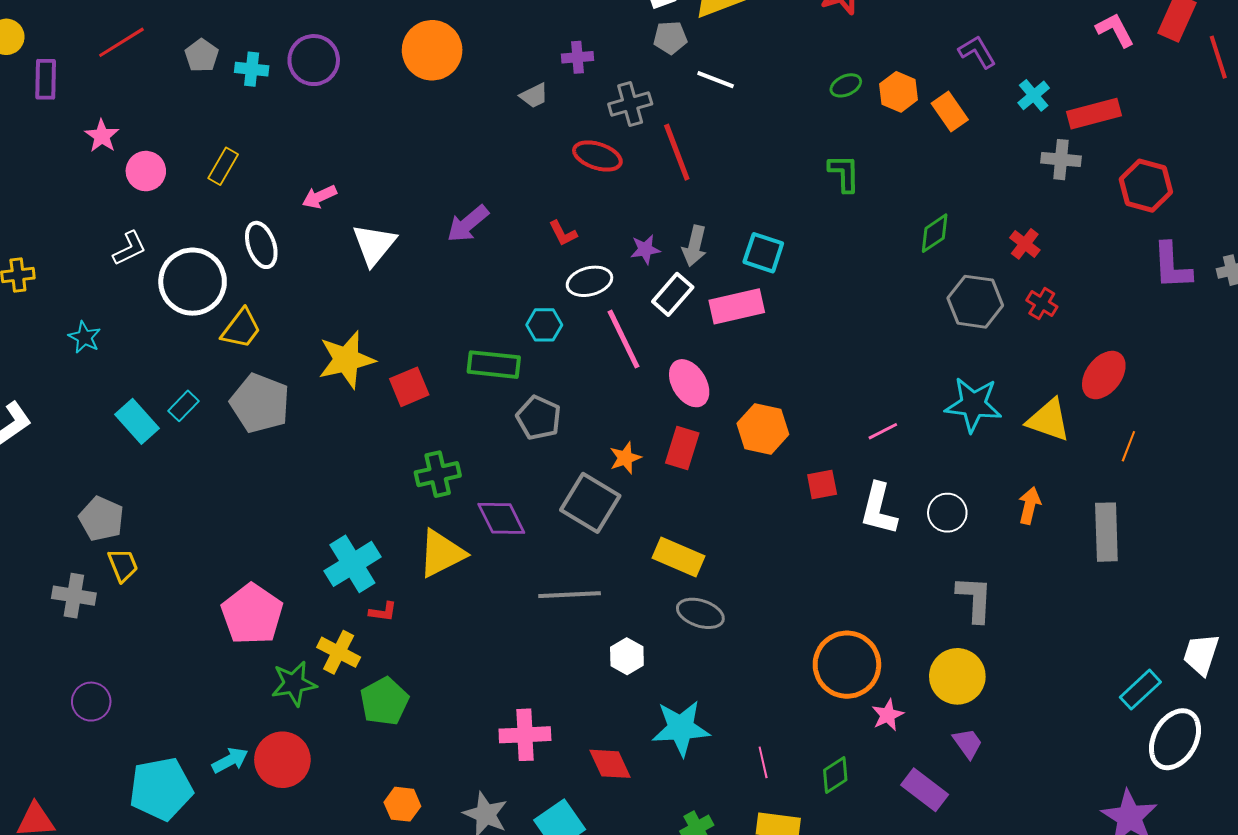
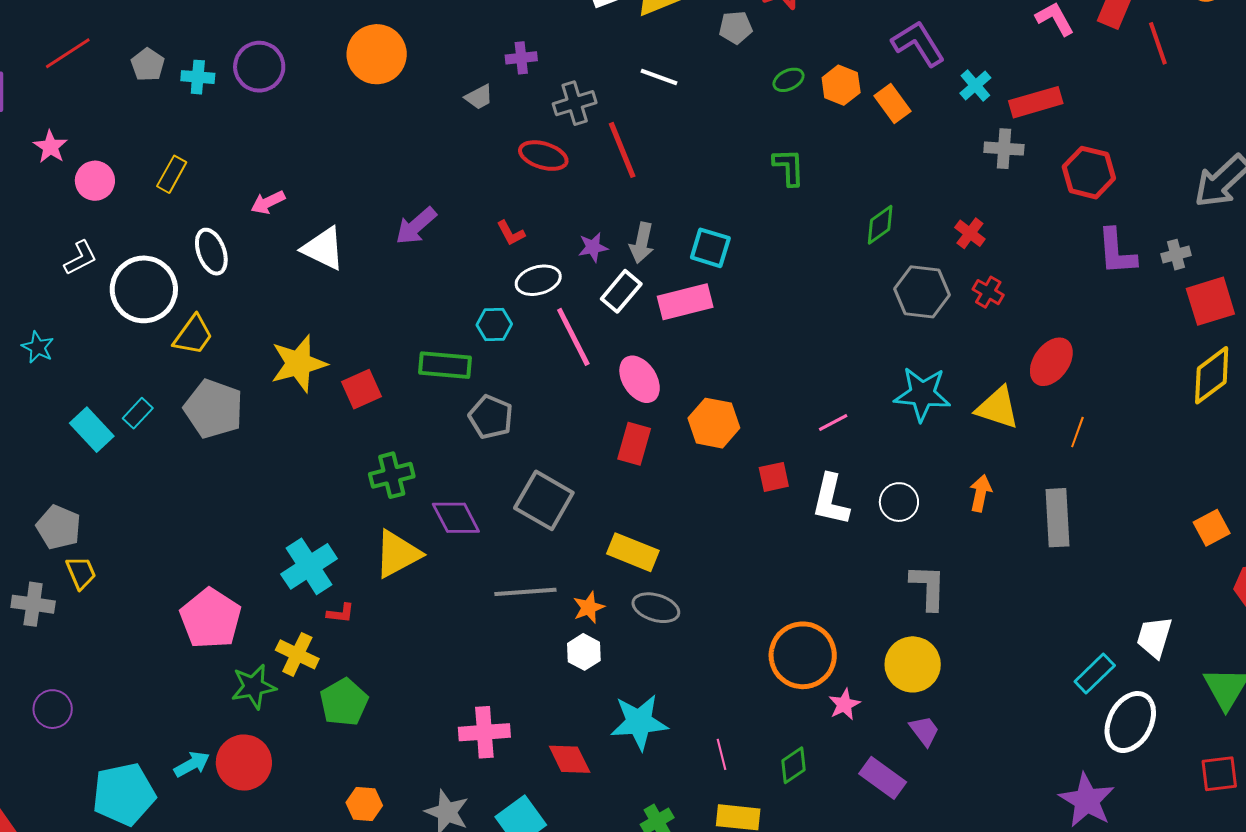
gray pentagon: (670, 38) -> (736, 27), moved
purple L-shape: (977, 52) -> (918, 43), size x1.4
white triangle: (374, 244) -> (323, 249), turned -42
orange star: (625, 458) -> (589, 607), moved

